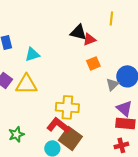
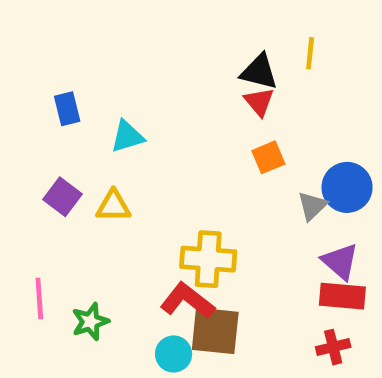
black triangle: (78, 32) -> (259, 72), moved
red triangle: (89, 39) -> (259, 102), turned -48
yellow triangle: (26, 84) -> (113, 206), size x0.7
brown square: (70, 138) -> (215, 331), turned -30

